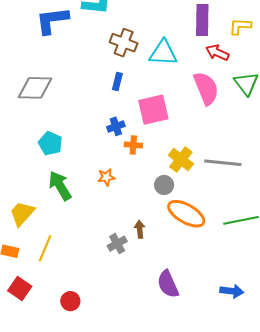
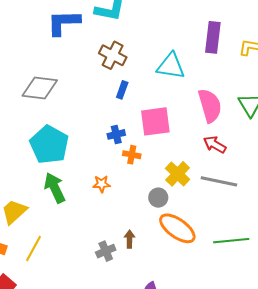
brown cross: (124, 43) -> (113, 55), moved
red arrow: (217, 53) -> (215, 145), moved
cyan pentagon: (50, 143) -> (49, 145), size x1.6

